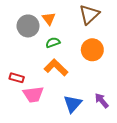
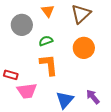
orange triangle: (49, 19) -> (48, 11), moved
orange L-shape: (56, 67) -> (49, 65), turned 40

